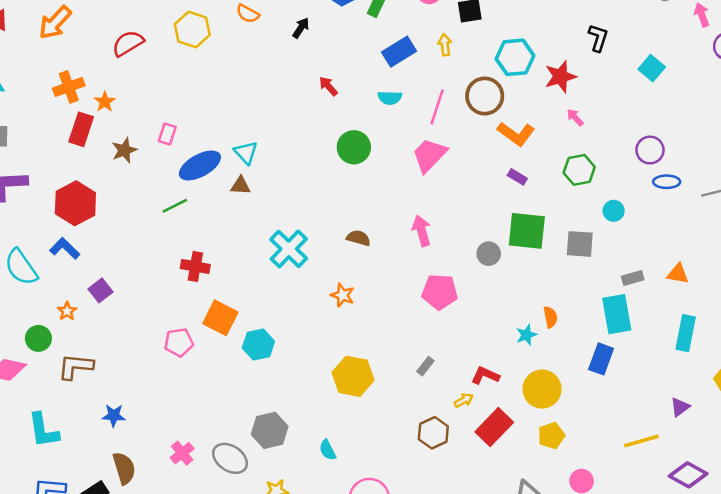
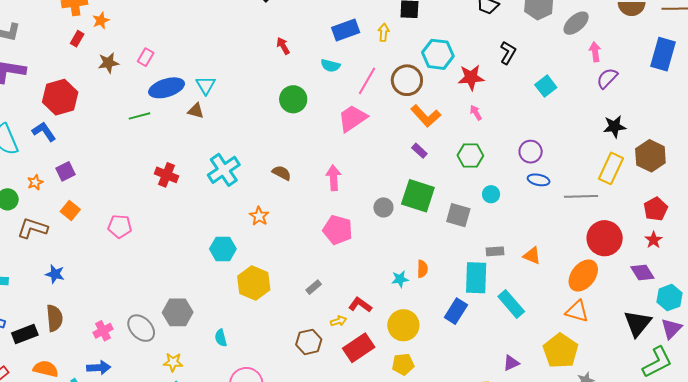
red rectangle: (81, 129) -> (77, 39), size x0.6
red cross: (195, 266) -> (166, 175), moved
orange square: (220, 318) -> (70, 211), moved, size x0.7
cyan rectangle: (686, 333) -> (511, 304), moved, turned -64
cyan hexagon: (258, 345) -> (223, 249), moved
pink cross: (182, 453) -> (103, 331), moved

